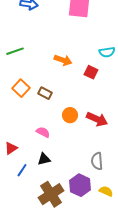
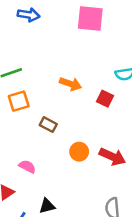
orange square: (21, 88) -> (19, 101), moved, turned 30
pink semicircle: (43, 132) -> (27, 166), moved

